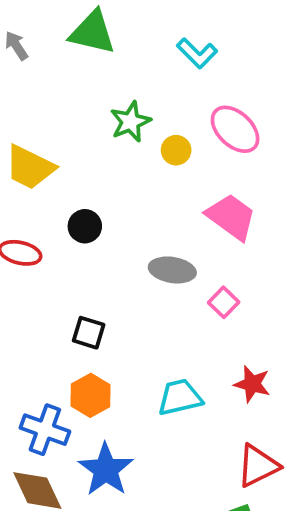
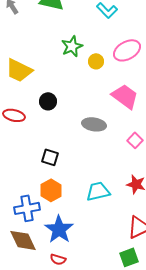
pink ellipse: (235, 129) -> (127, 50), turned -72
pink square: (224, 302) -> (135, 140), moved
blue cross: (45, 430) -> (27, 208), turned -30

